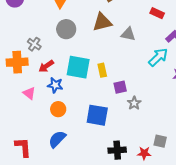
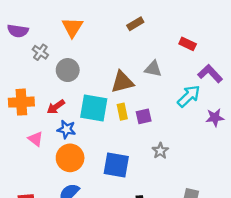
brown triangle: (102, 22) -> (122, 82), moved
gray circle: (66, 29) -> (68, 70), moved
gray cross: (34, 44) -> (40, 52), moved
purple square: (120, 87) -> (144, 116), moved
orange circle: (58, 109) -> (70, 158), size x1.5

